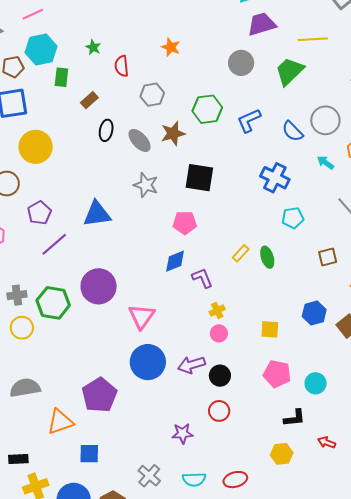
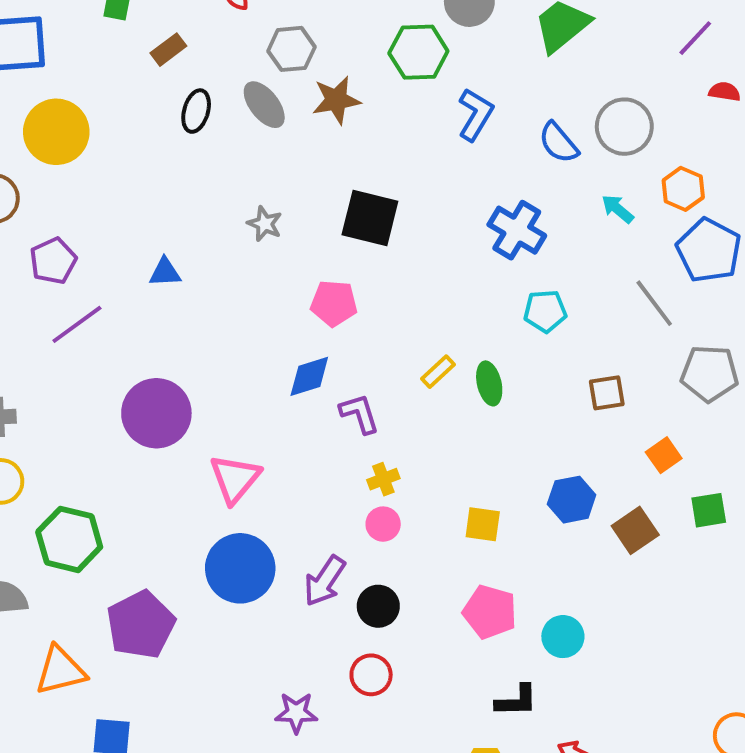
green hexagon: (207, 109) -> (418, 52), moved
blue L-shape: (249, 120) -> (475, 114), turned 140
brown star: (173, 133) -> (336, 100), moved
gray ellipse: (140, 140) -> (264, 105), moved
gray star: (146, 185) -> (265, 224), size x0.7
blue triangle: (97, 214) -> (165, 272), size x0.6
green hexagon: (53, 303) -> (69, 539), moved
purple arrow: (191, 365) -> (325, 581), turned -44

